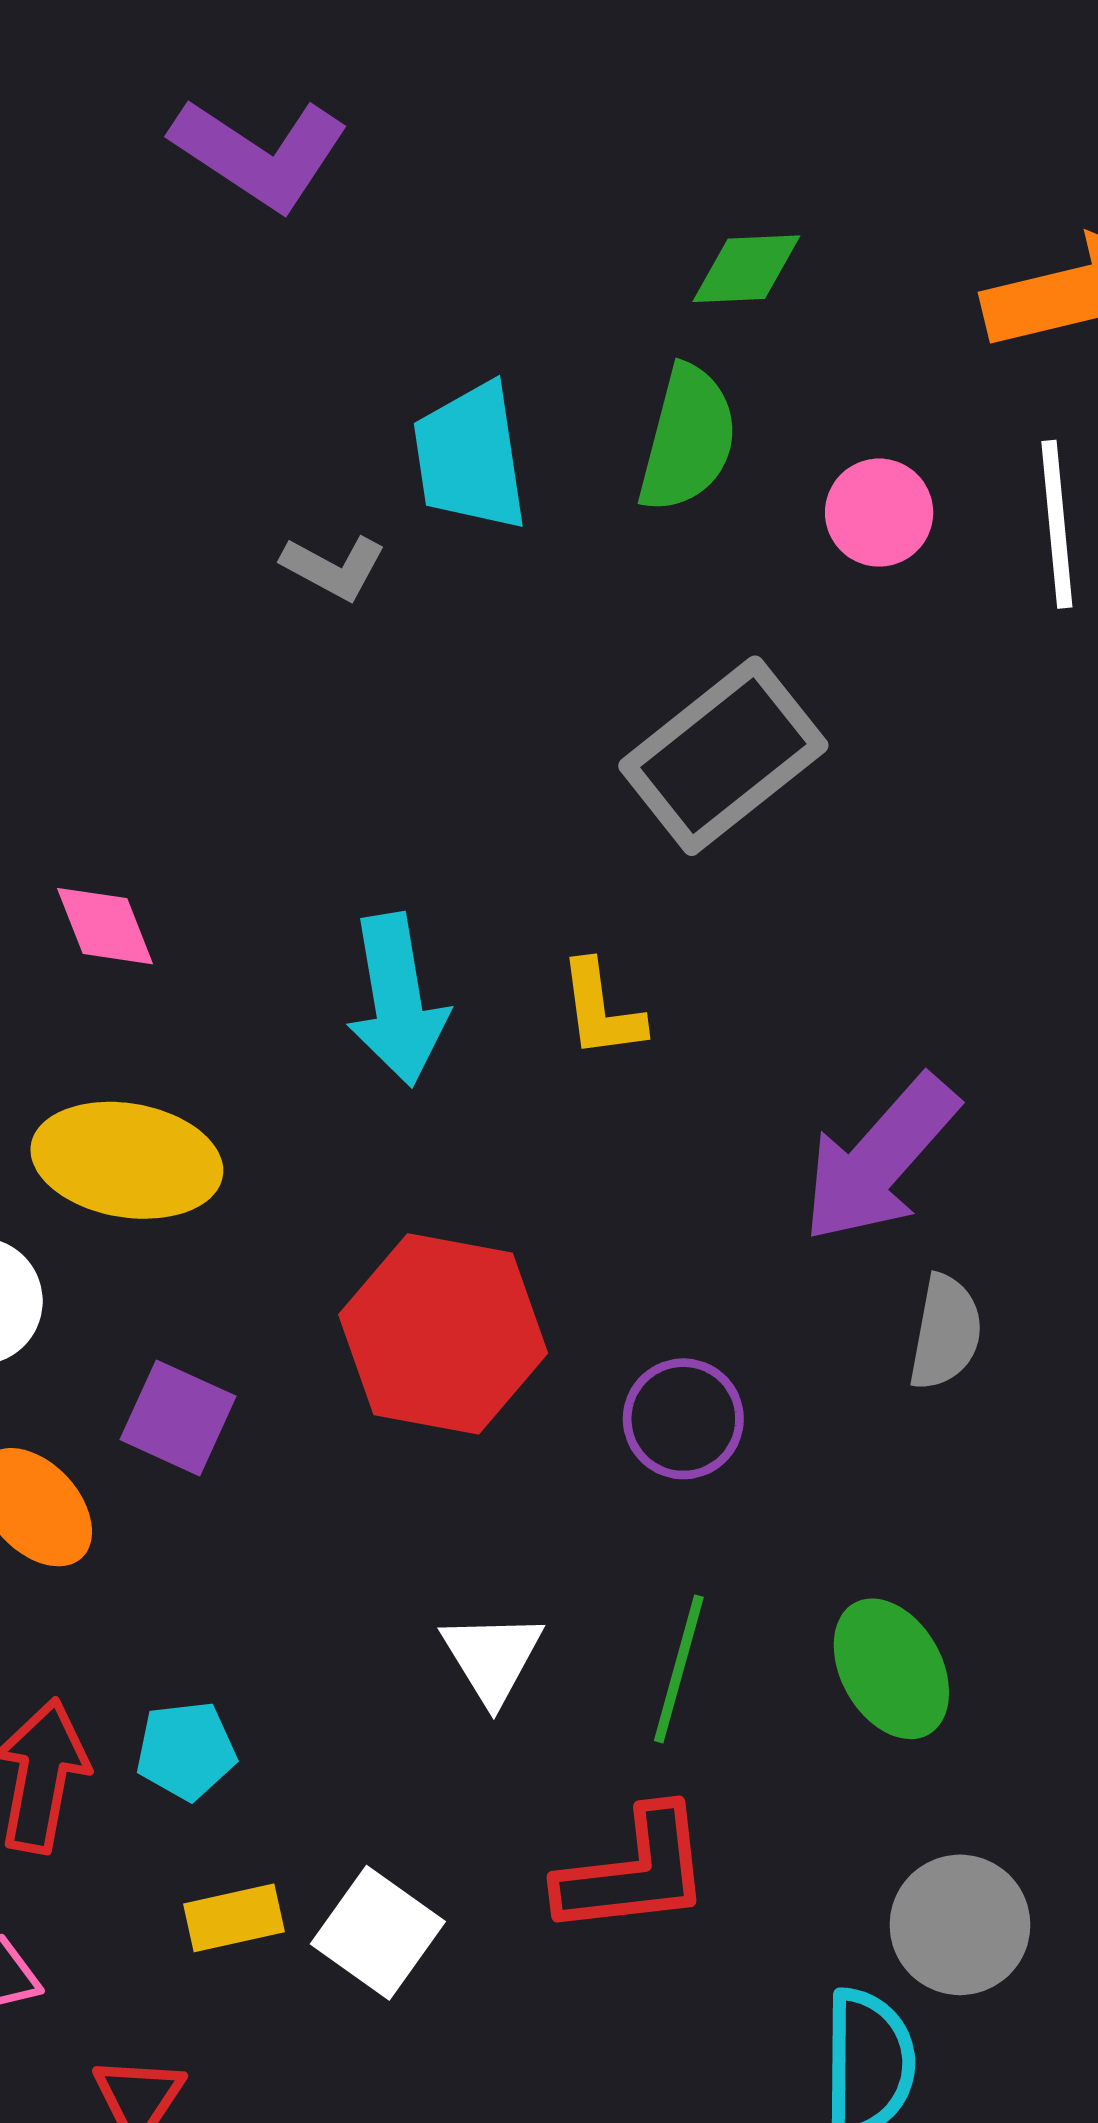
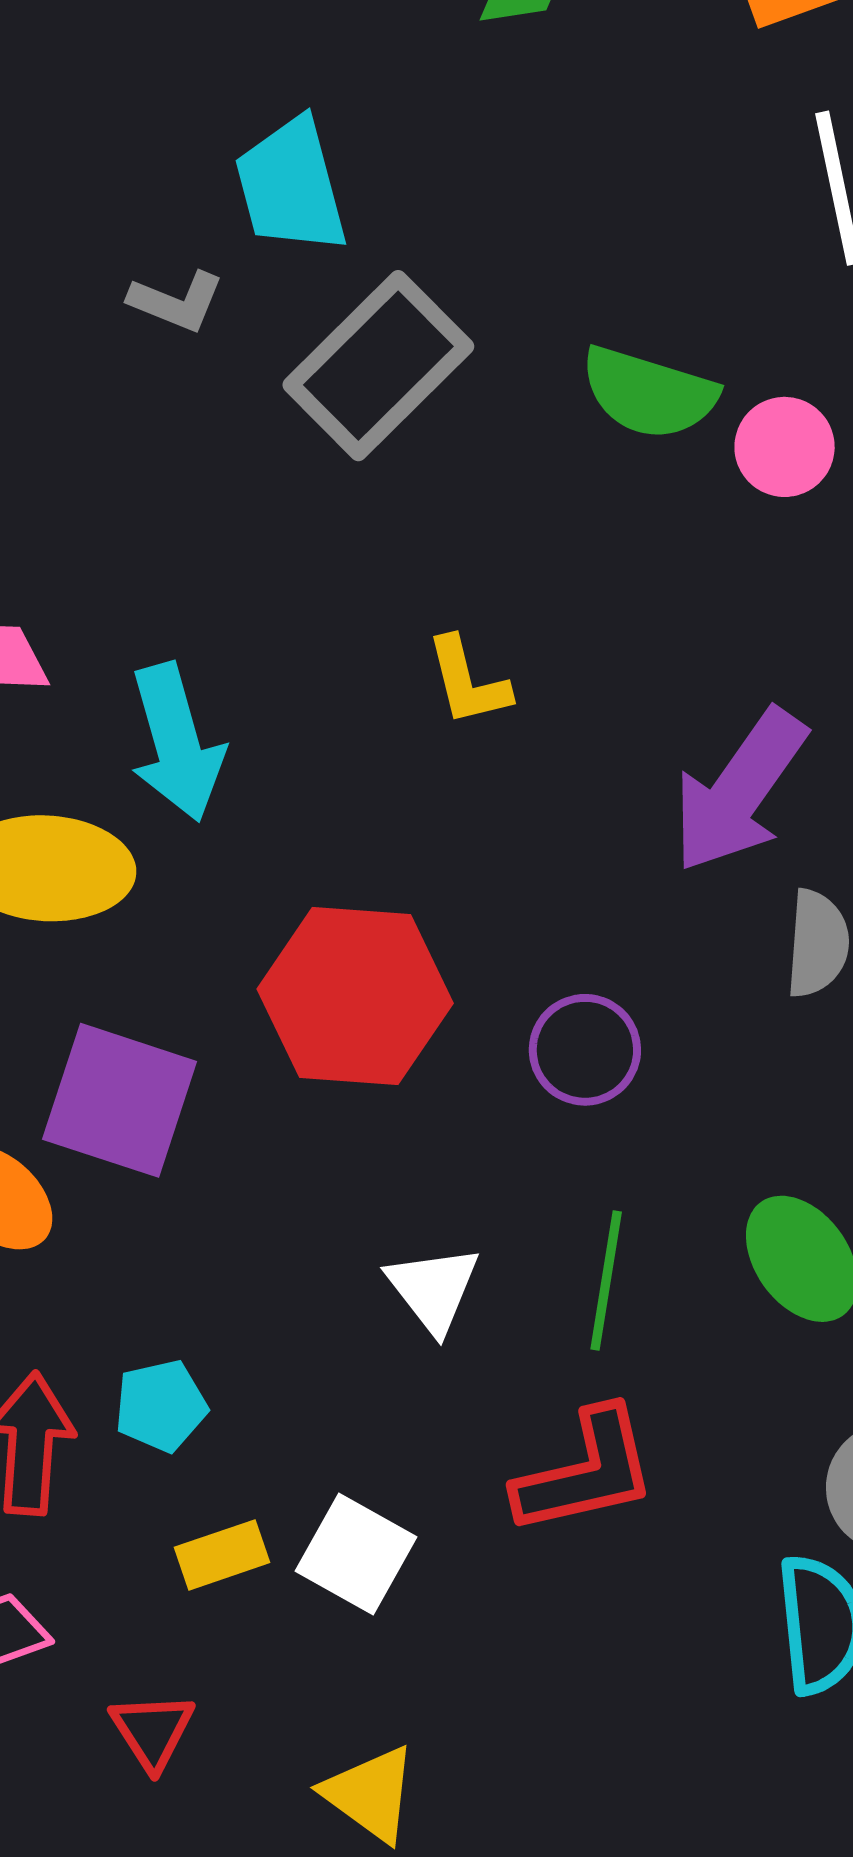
green semicircle: (688, 439) -> (649, 393), moved, turned 99
pink circle: (879, 513) -> (785, 447), moved
gray rectangle: (723, 756) -> (378, 366), moved
cyan arrow: (397, 1000) -> (177, 742), moved
purple square: (178, 1418) -> (120, 1100), size x1.5

